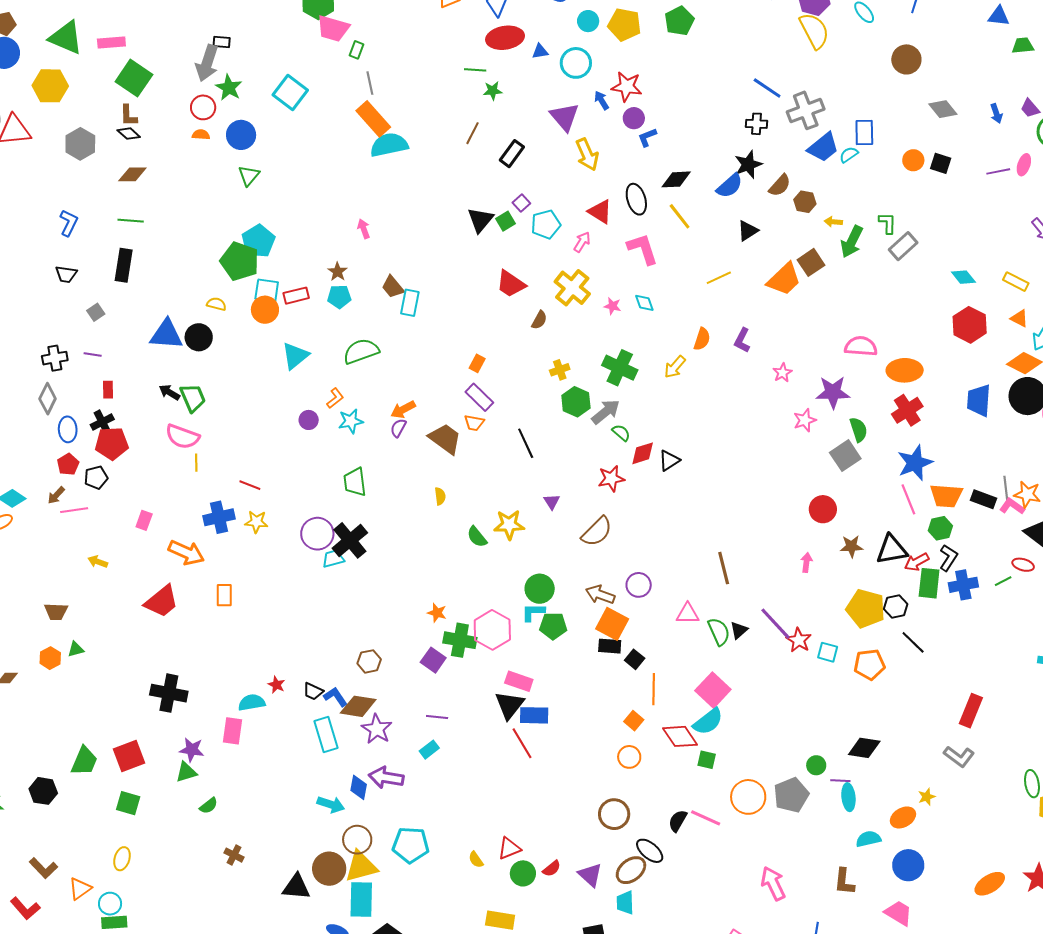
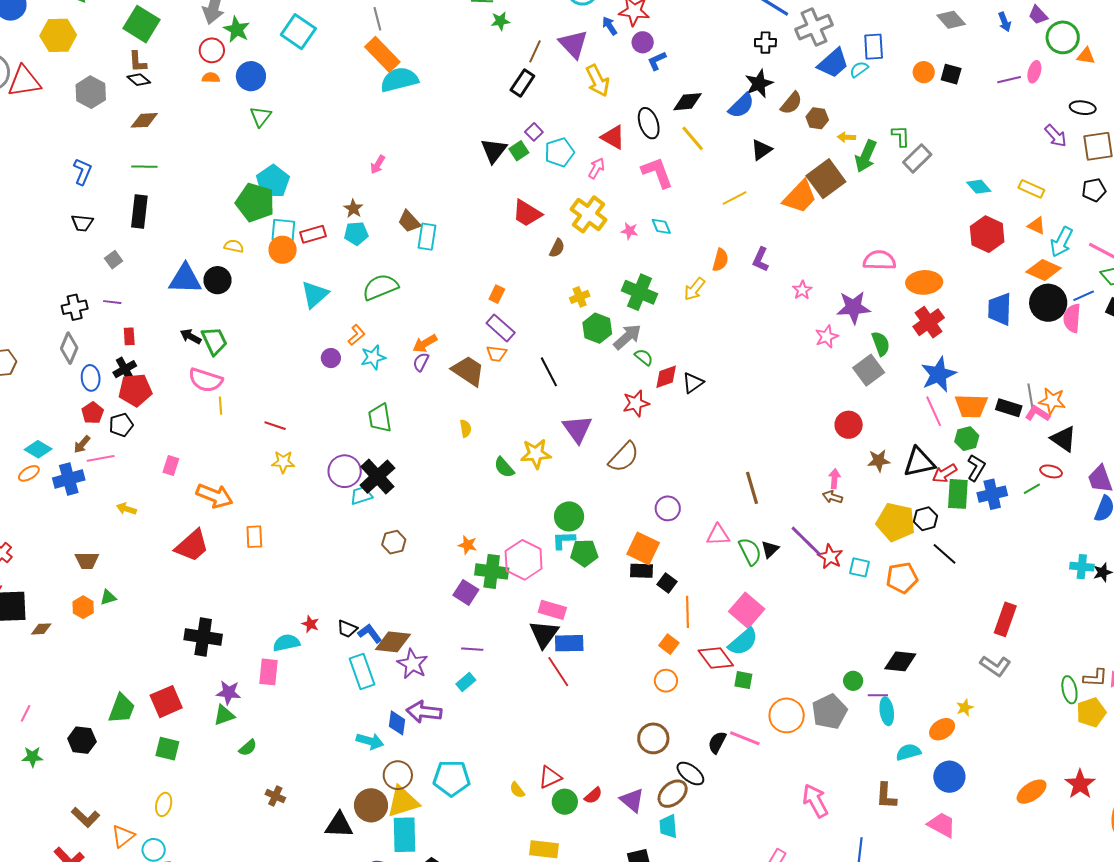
brown line: (472, 133) -> (535, 51), moved
pink arrow: (364, 229) -> (378, 165), turned -126
brown square: (811, 262) -> (826, 179), size x1.4
purple triangle: (552, 502) -> (577, 429), size x1.8
blue cross: (219, 517) -> (69, 479), moved
brown arrow: (600, 595) -> (833, 497), moved, size x0.7
brown hexagon: (369, 661) -> (394, 542), moved

